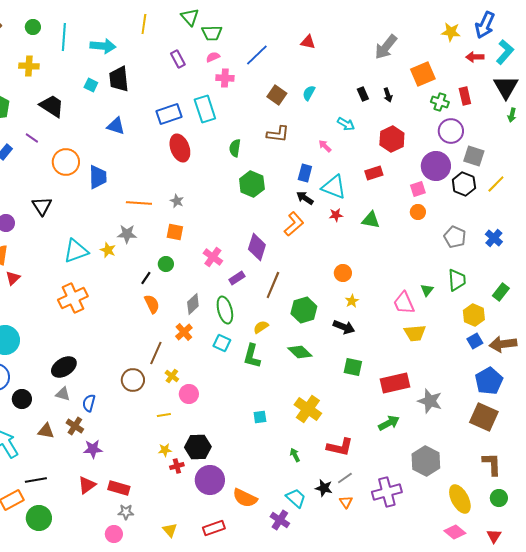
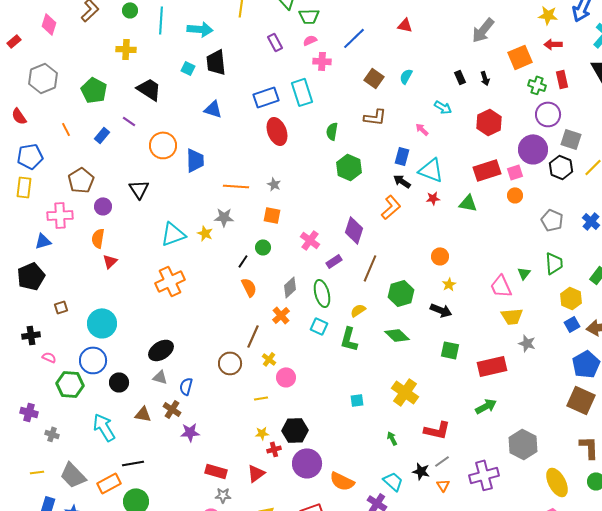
red arrow: (475, 57) -> (553, 44), moved
red rectangle: (374, 173) -> (487, 170), moved, size x1.5
gray star: (430, 401) -> (527, 343), moved, size x0.7
red triangle: (87, 485) -> (256, 473), moved

